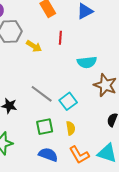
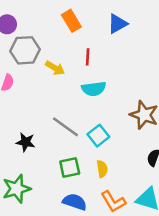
cyan semicircle: (87, 62) -> (94, 89), moved

